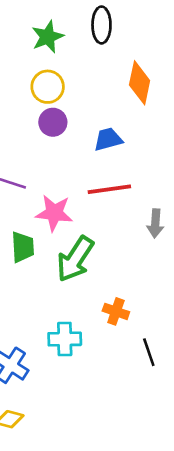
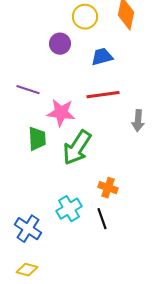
yellow circle: (48, 87) -> (85, 17), moved
cyan cross: (65, 339) -> (69, 209), turned -30
black line: (149, 352) -> (102, 219), moved

